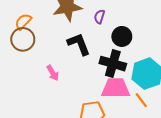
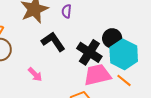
black circle: (122, 36) -> (112, 38), moved
black cross: (113, 64) -> (89, 52), turned 30

